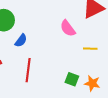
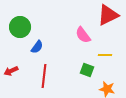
green square: (72, 79) -> (87, 70), moved

